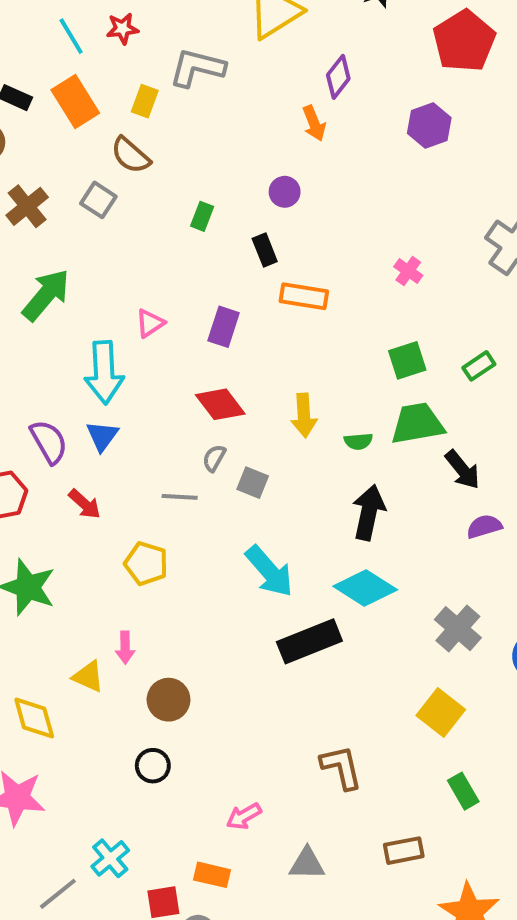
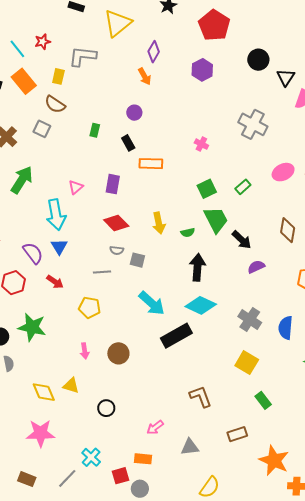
green trapezoid: (417, 424) -> (216, 220), turned 80
gray semicircle: (214, 458) -> (117, 250), turned -104
yellow triangle: (88, 677) -> (71, 386), moved
brown circle: (169, 700) -> (118, 353), moved

